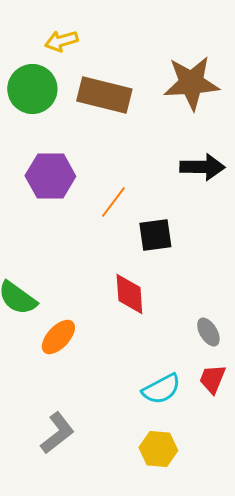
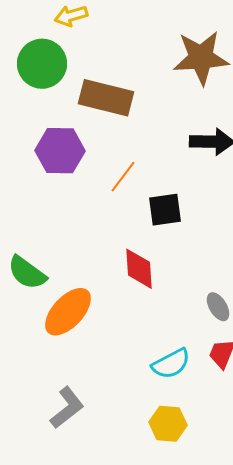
brown rectangle: (104, 95) -> (106, 98), moved
orange ellipse: (58, 337) -> (68, 312), size x1.4

